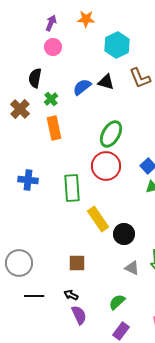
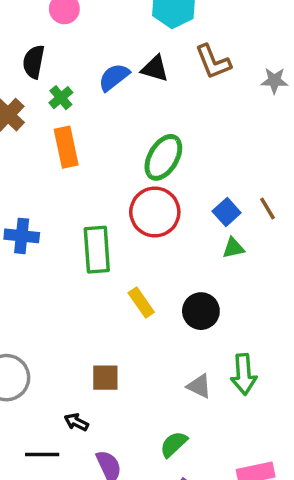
yellow rectangle: (98, 219) -> (141, 303), size x0.7
black circle: (124, 234) -> (201, 311), moved
black arrow: (71, 295) -> (76, 422), moved
black line: (34, 296) -> (42, 454), moved

